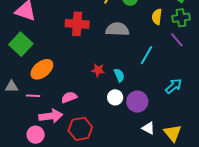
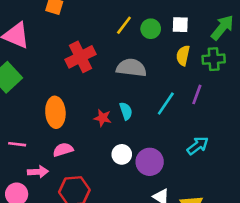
red cross: (77, 24) -> (81, 57), turned -35
purple line: (177, 40) -> (197, 94), moved, turned 56
orange ellipse: (42, 69) -> (55, 112), moved, turned -60
cyan semicircle: (119, 75) -> (126, 111), moved
pink arrow: (51, 116) -> (38, 172), size x0.7

